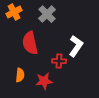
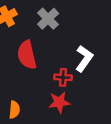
orange semicircle: (20, 75) -> (14, 110), moved
red star: (44, 81) -> (59, 102), moved

